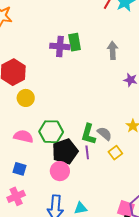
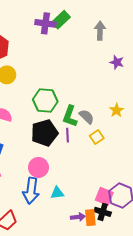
green rectangle: (75, 42) -> (61, 20), turned 54
green hexagon: (51, 132) -> (45, 100), moved
pink circle: (60, 171) -> (38, 167), moved

